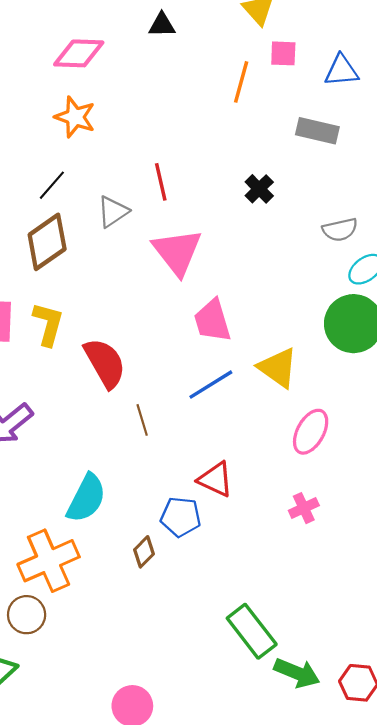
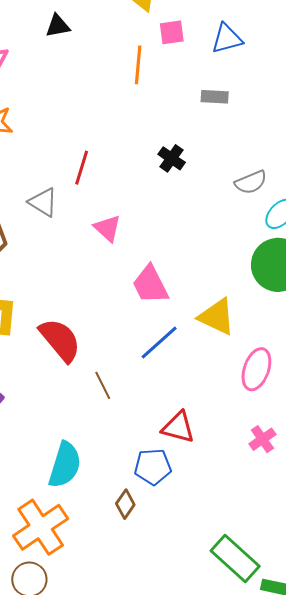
gray rectangle: (317, 131) -> (215, 97), size x0.7
red line: (161, 182) -> (82, 168), turned 40
gray triangle: (113, 212) -> (43, 202), turned -44
pink triangle: (177, 252) -> (107, 228), size x0.6

